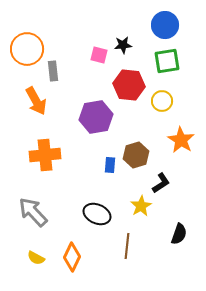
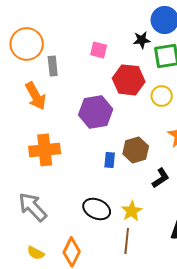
black star: (123, 45) -> (142, 40), moved
yellow star: (141, 206) -> (132, 211), moved

